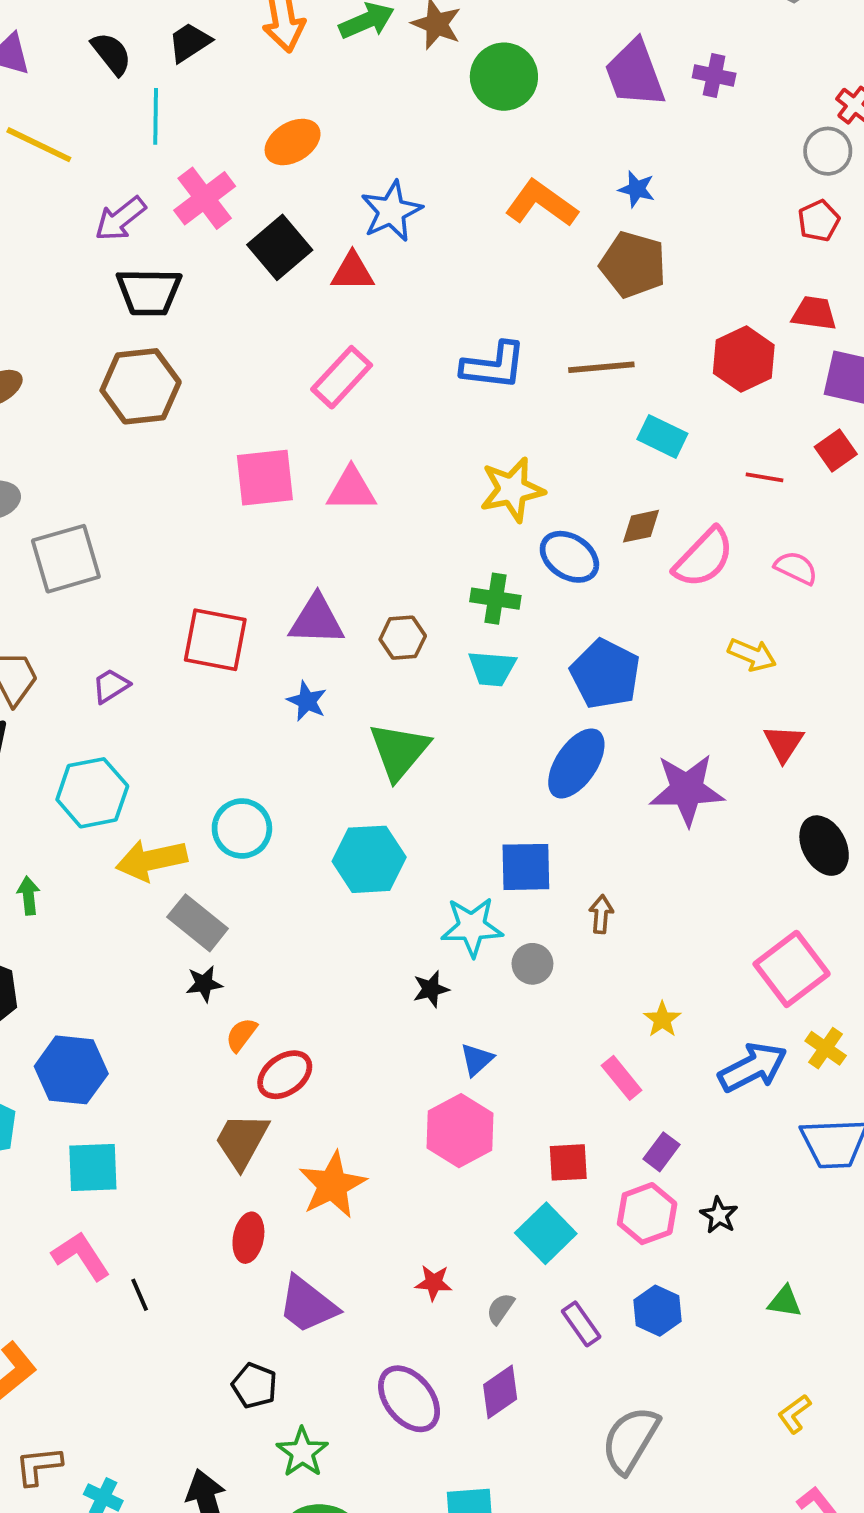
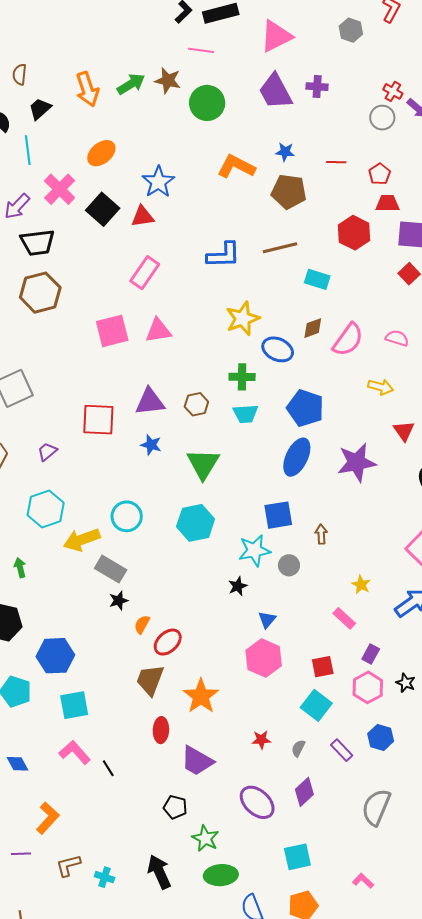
red pentagon: (819, 221) -> (380, 174), moved
red line: (764, 477) -> (336, 162), moved

